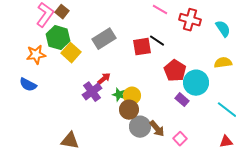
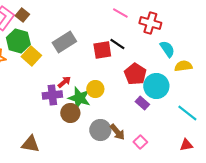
cyan semicircle: (223, 29) -> (167, 49), moved
purple cross: (92, 92) -> (52, 95), turned 30
green star: (119, 95) -> (79, 98), size x1.6
yellow circle: (132, 96) -> (95, 89), moved
brown circle: (129, 110) -> (70, 113), moved

